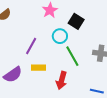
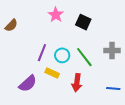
cyan circle: (60, 36) -> (62, 55), moved
yellow rectangle: (38, 68) -> (52, 73), turned 32

